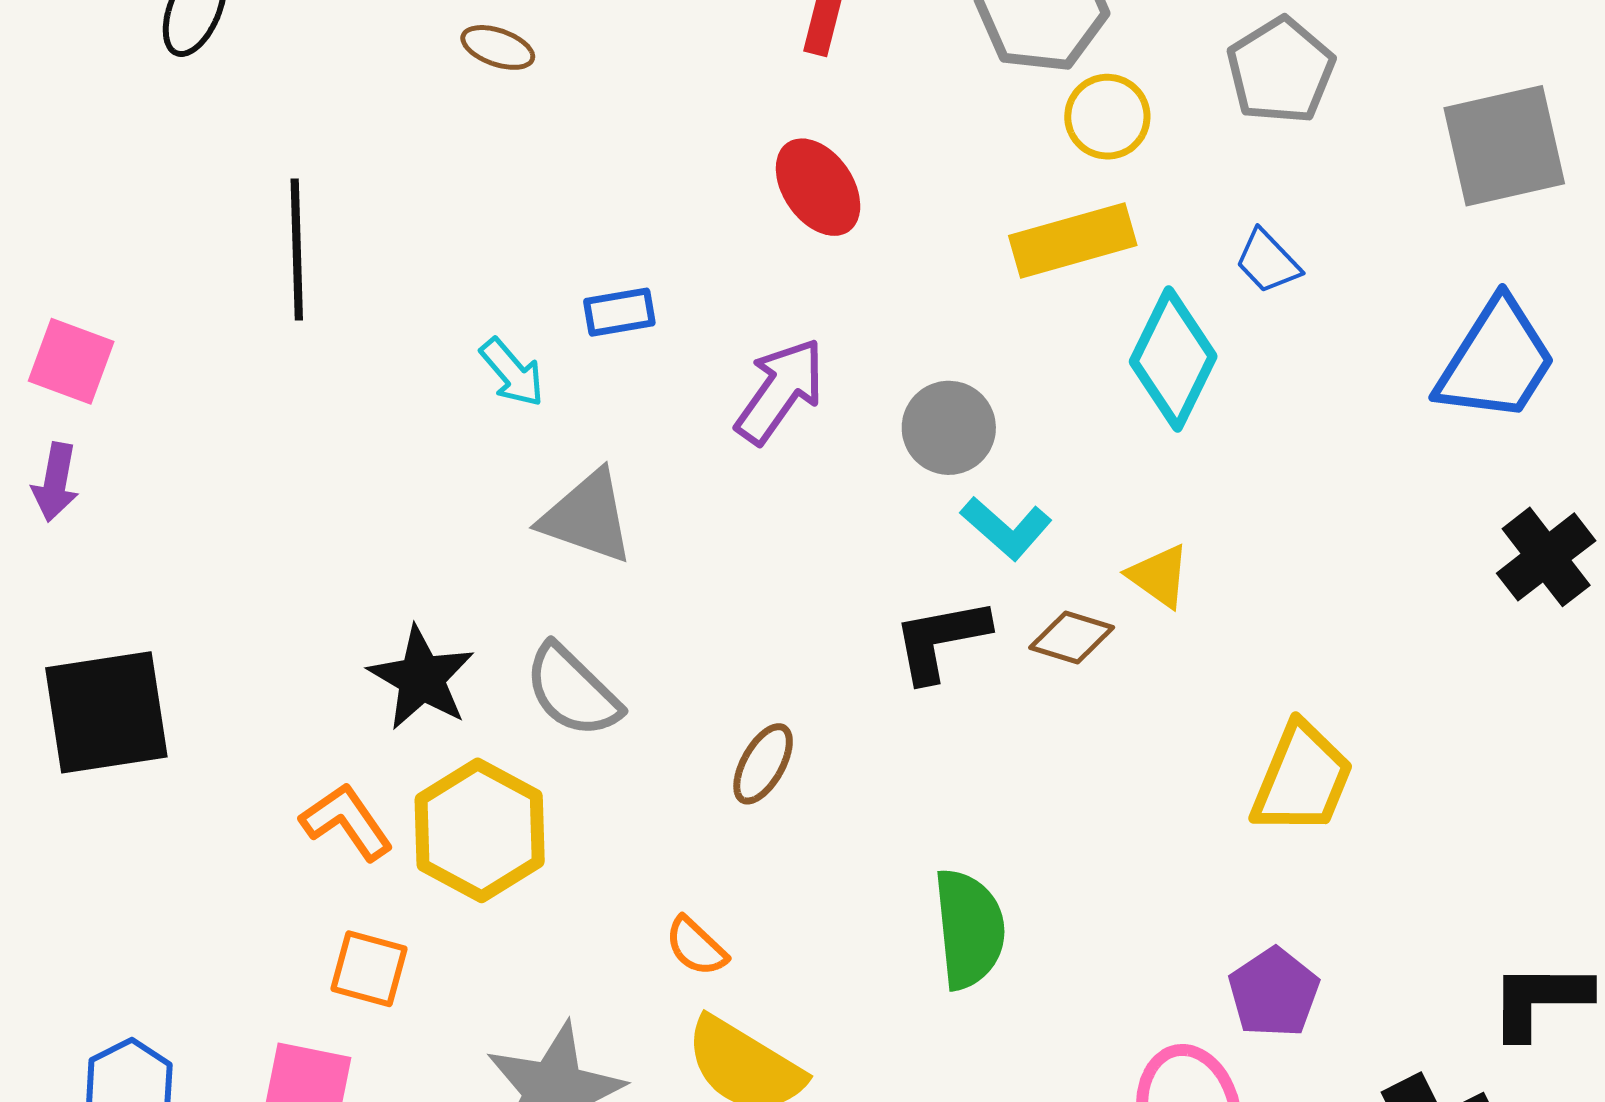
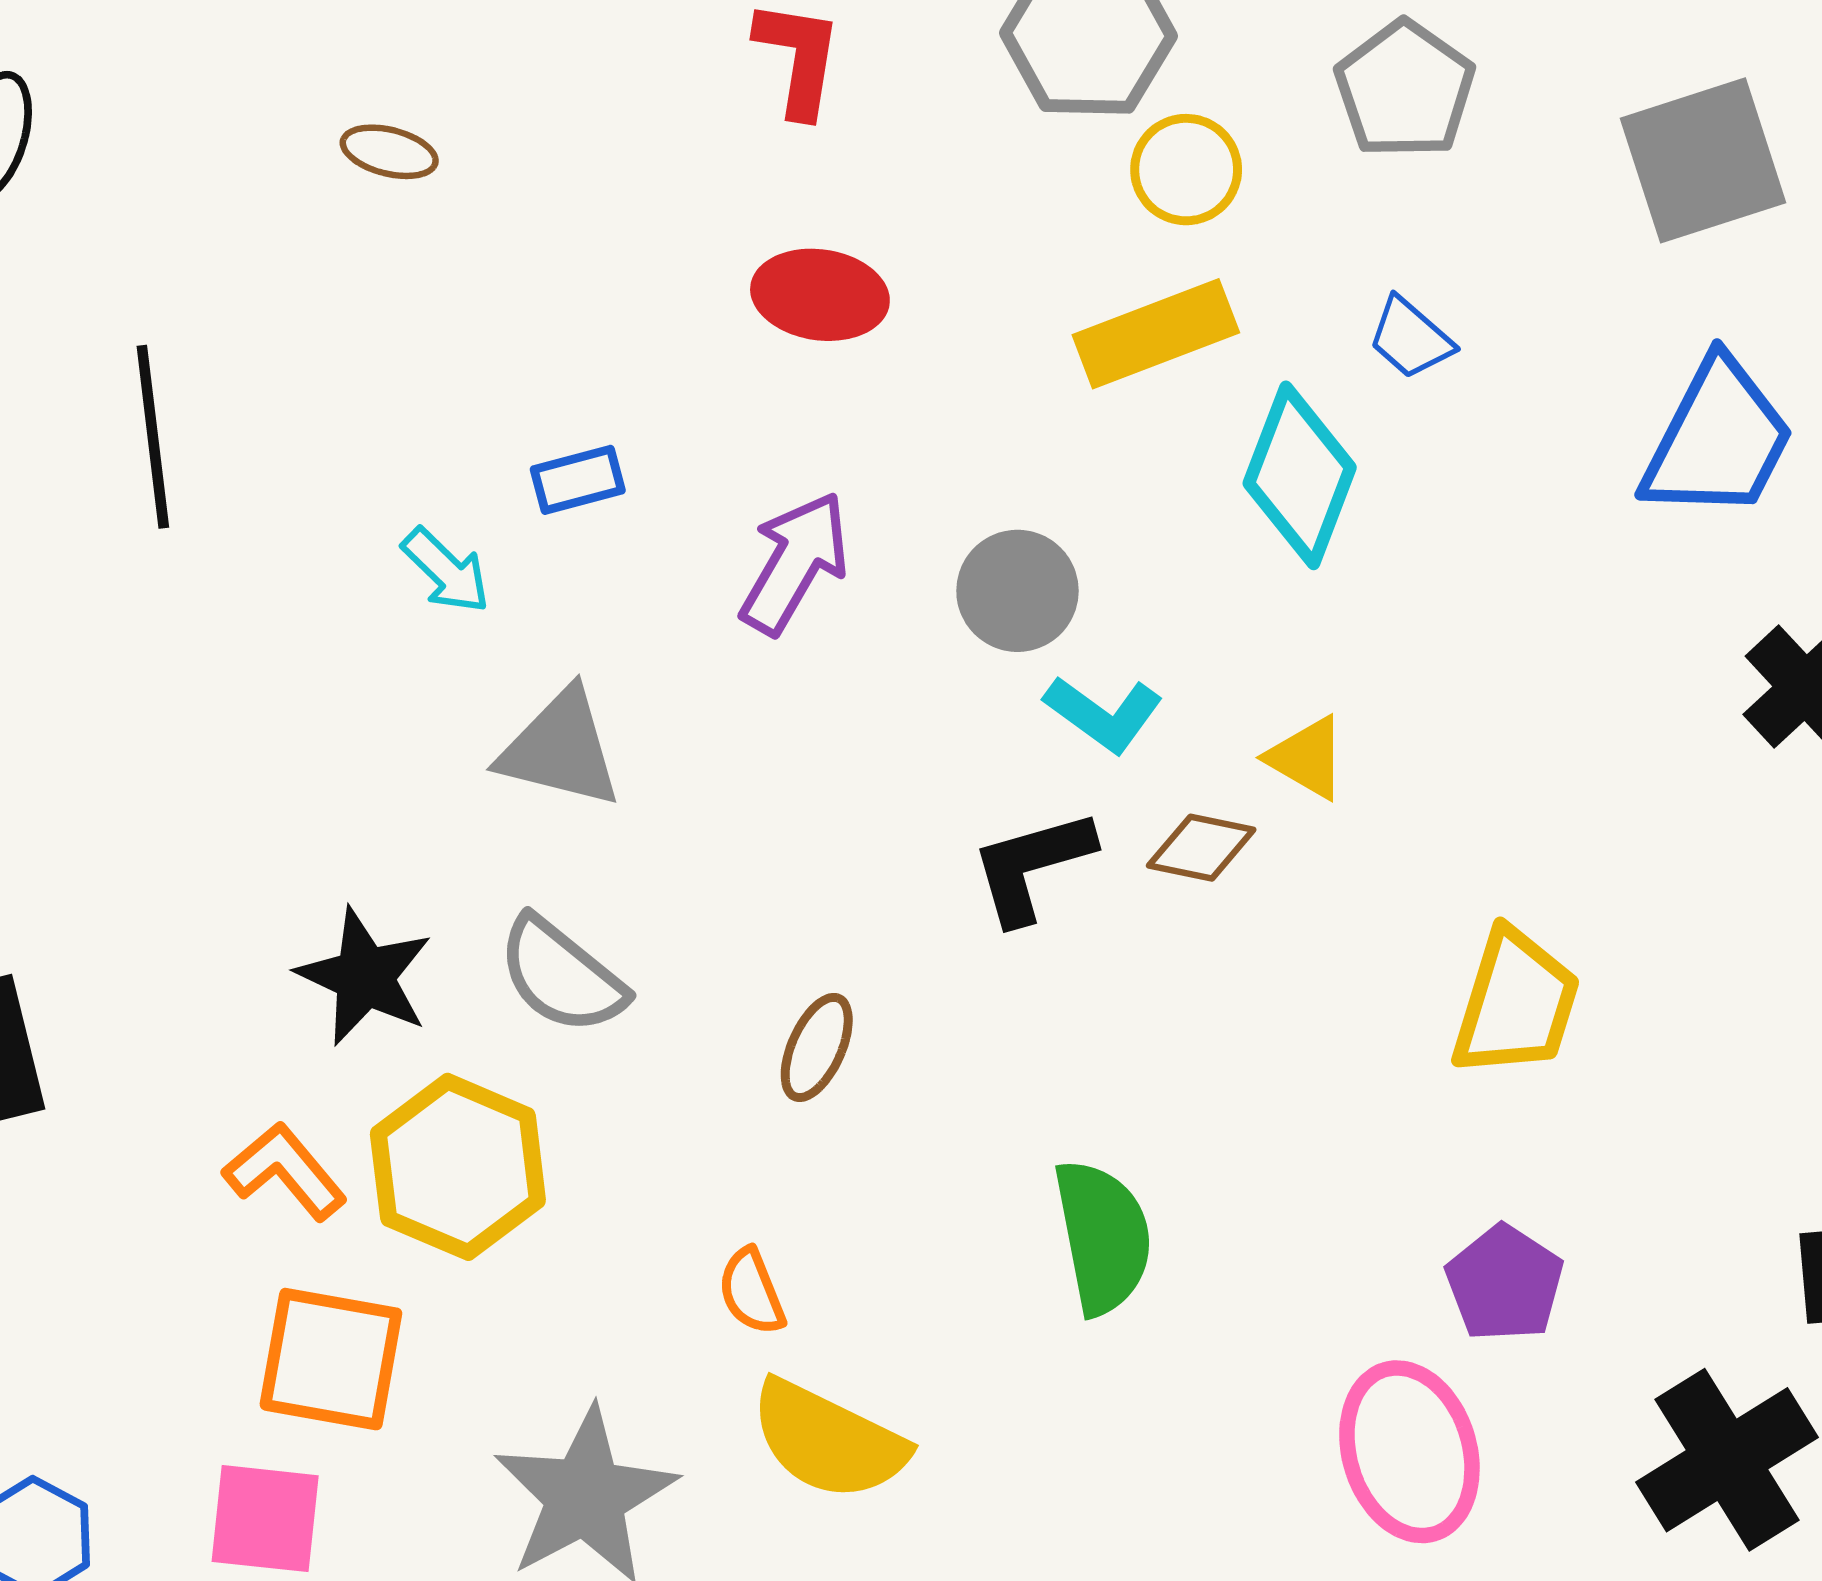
red ellipse: (818, 187) -> (820, 295), turned -42
orange semicircle: (696, 947) -> (752, 1292), turned 30
orange square: (369, 969) -> (331, 1359), size x1.5

